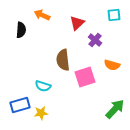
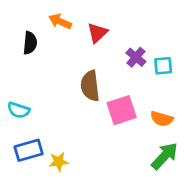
cyan square: (114, 15) -> (163, 66), moved
red triangle: (77, 23) -> (97, 33), moved
orange semicircle: (112, 65) -> (162, 119), moved
cyan semicircle: (43, 86) -> (19, 110), moved

